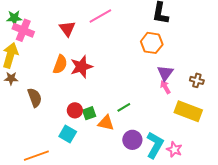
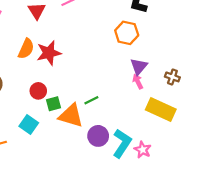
red circle: (75, 110) -> (38, 91), moved
orange triangle: (106, 123) -> (71, 116), size x1.4

